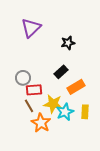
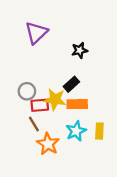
orange rectangle: (76, 87) -> (77, 104), moved, turned 30
yellow star: (53, 104) -> (55, 99), moved

